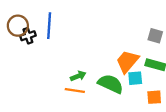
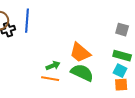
orange trapezoid: (127, 61) -> (80, 53), moved, turned -90
cyan square: (135, 78) -> (120, 71), moved, turned 32

